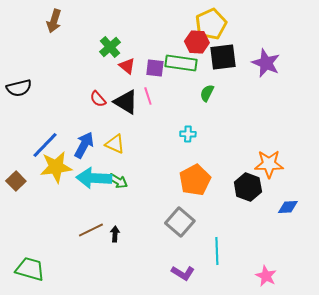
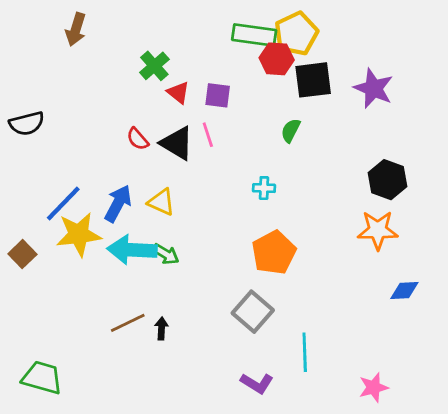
green rectangle: (181, 63) -> (254, 35), moved
black hexagon: (248, 187) -> (388, 180), moved
pink star: (266, 276) -> (373, 387), turned 30

